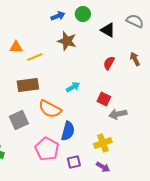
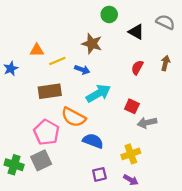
blue arrow: (58, 16) -> (82, 70), moved, turned 40
brown arrow: (135, 59) -> (165, 63), turned 40
cyan arrow: (73, 87) -> (98, 93), size x1.6
gray square: (19, 120) -> (41, 160), moved
blue semicircle: (68, 131) -> (93, 141), turned -84
pink pentagon: (47, 149) -> (46, 132), moved

